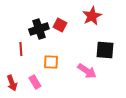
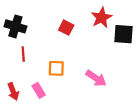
black cross: (39, 29) -> (15, 26), moved, turned 36
black square: (105, 50) -> (124, 34), moved

